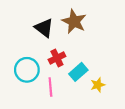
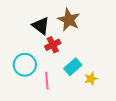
red cross: (57, 58) -> (53, 45), moved

